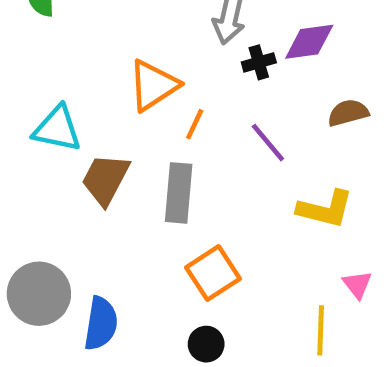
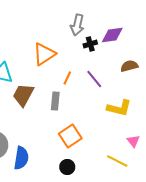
orange line: (195, 124) -> (67, 78), moved
gray rectangle: (179, 193) -> (55, 101), size x0.7
yellow line: (321, 330) -> (117, 161), turned -65

